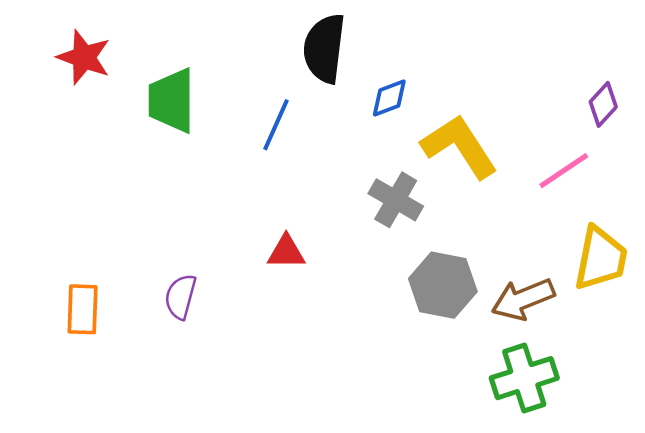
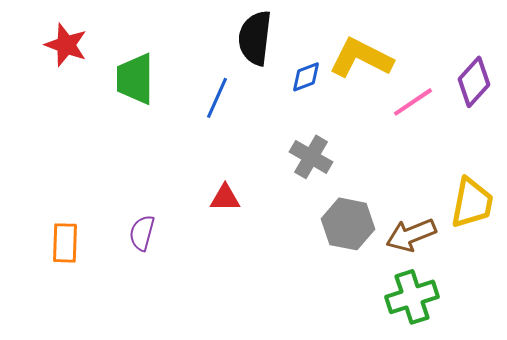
purple diamond: (603, 104) -> (474, 82), size x1.4
yellow L-shape: (459, 146) -> (361, 58), moved, turned -30
pink line: (564, 171) -> (413, 102), moved

